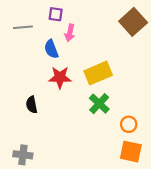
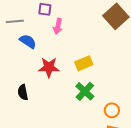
blue semicircle: (51, 49) -> (28, 41), moved, turned 144
yellow rectangle: (98, 73) -> (84, 63), size x0.7

